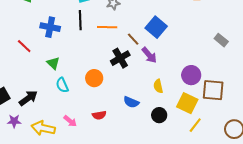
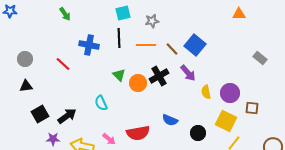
brown line: (133, 39) -> (172, 49), moved
green triangle: (53, 63) -> (119, 75), moved
orange circle: (94, 78) -> (138, 83), moved
yellow semicircle: (158, 86) -> (206, 92), moved
brown square: (213, 90) -> (252, 108), size x0.6
red semicircle: (99, 115) -> (138, 133), size x1.6

